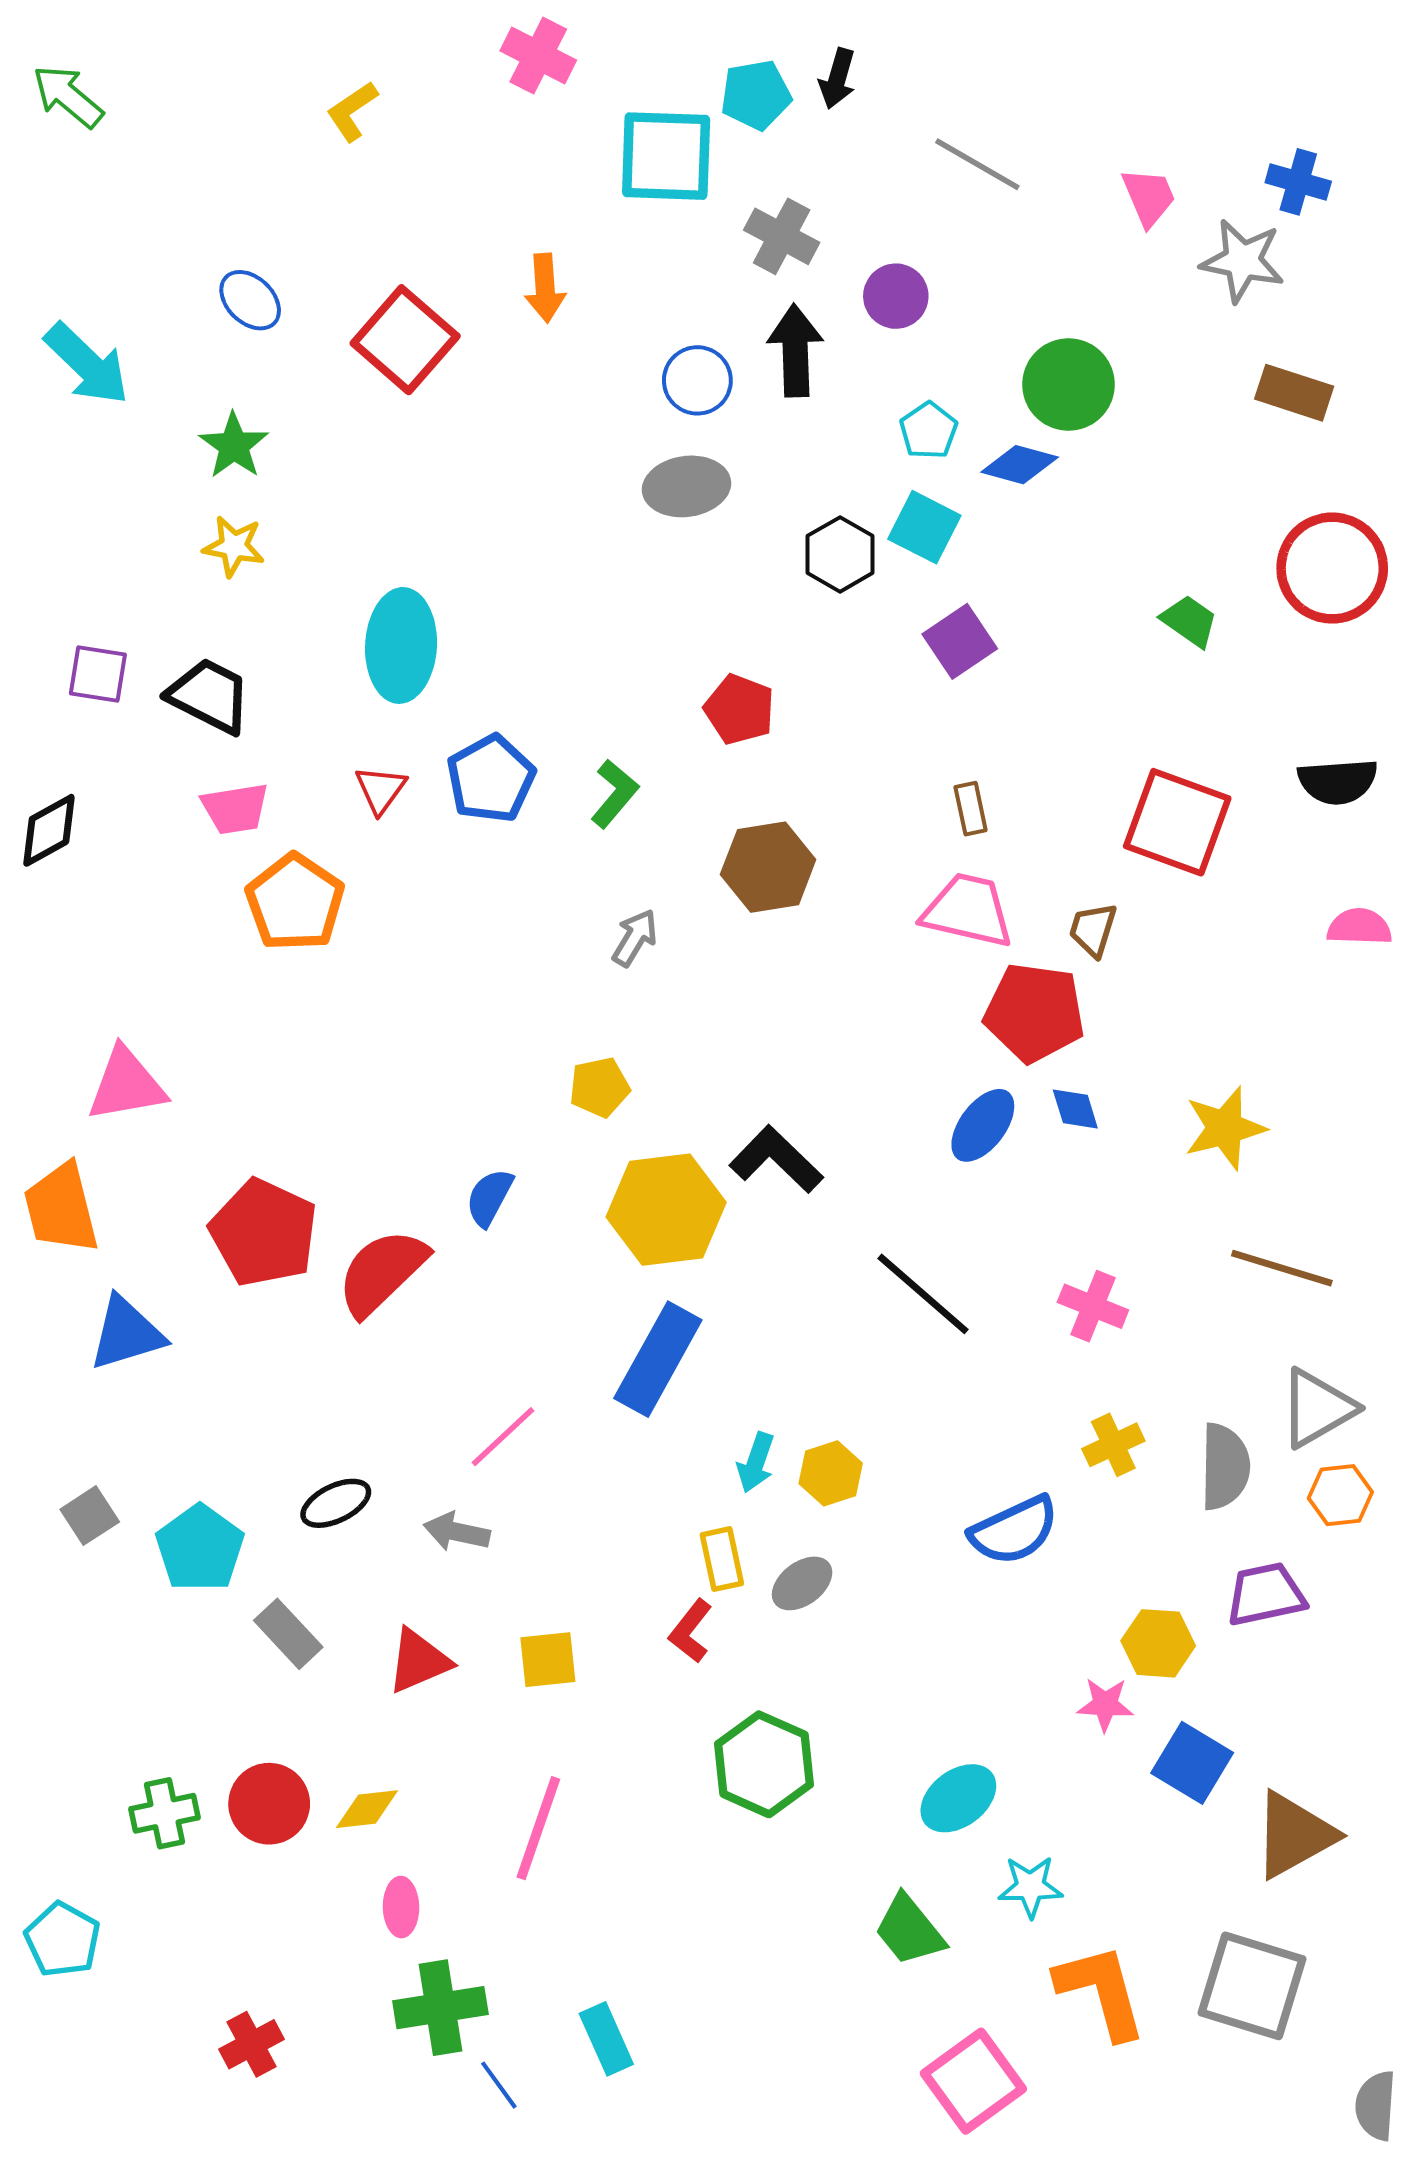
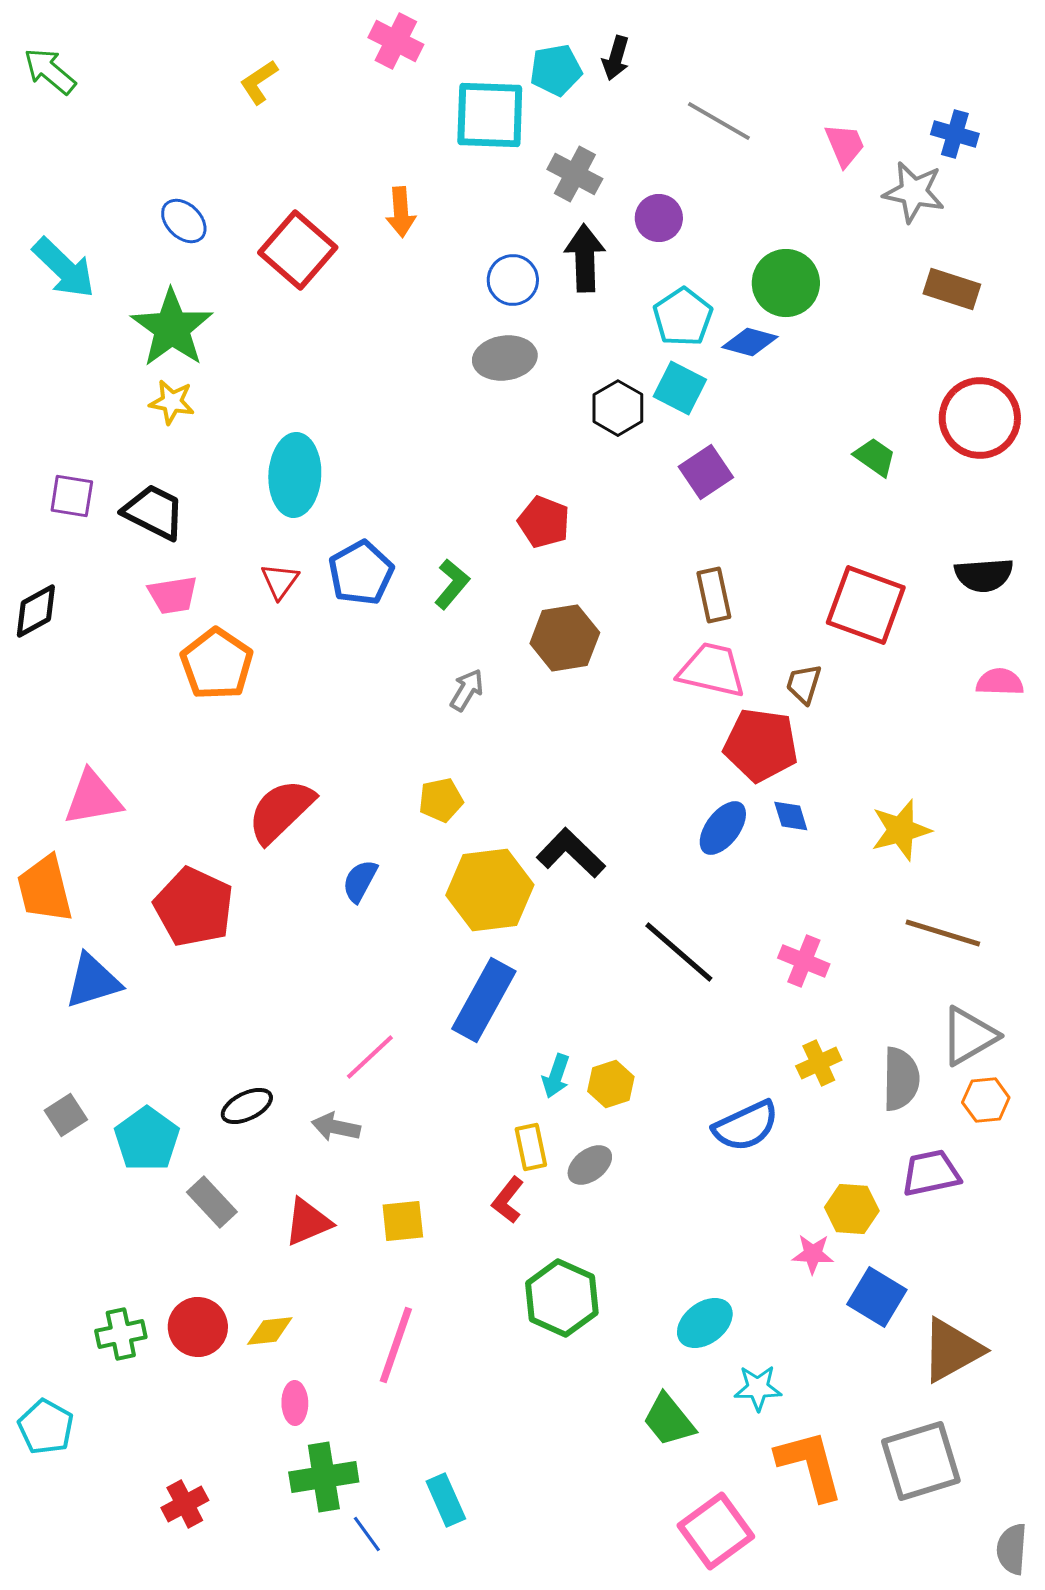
cyan pentagon: (928, 431) -> (683, 317), size x1.4
green star: (234, 446) -> (172, 328), size x1.6
brown rectangle: (971, 809) -> (714, 595), size x1.4
red semicircle: (382, 1272) -> (281, 811), moved
gray square: (1252, 1986) -> (921, 1461), turned -34

